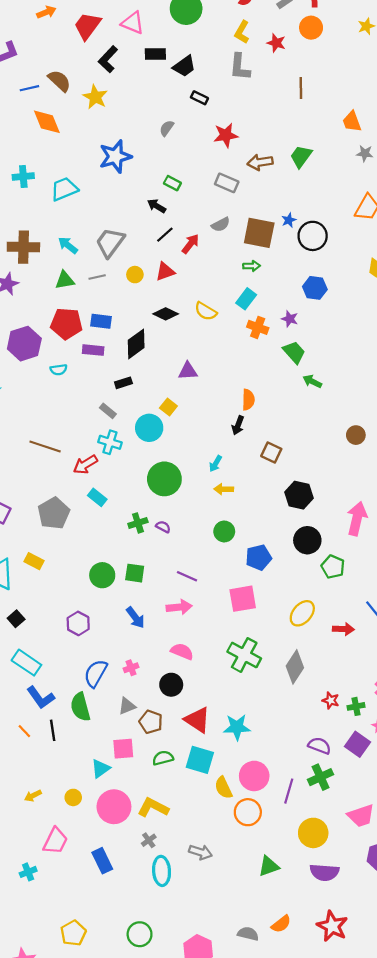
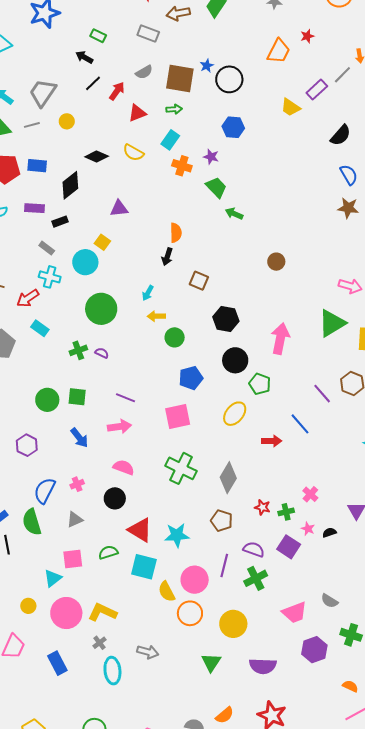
red triangle: (165, 272) -> (137, 113), moved
purple rectangle: (93, 350) -> (35, 208), moved
green circle: (224, 531) -> (175, 337), moved
yellow ellipse: (302, 613) -> (235, 414), moved
brown pentagon: (151, 722) -> (222, 521), moved
green semicircle: (163, 758) -> (108, 552), moved
purple line: (289, 791) -> (224, 566), moved
yellow circle: (313, 833) -> (233, 624), moved
green triangle: (269, 866) -> (211, 662), turned -35

